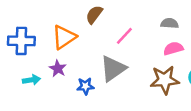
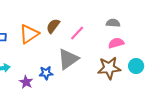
brown semicircle: (94, 15) -> (53, 26), moved
purple star: (58, 69) -> (26, 82), moved

